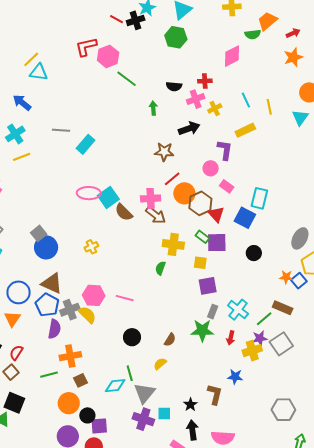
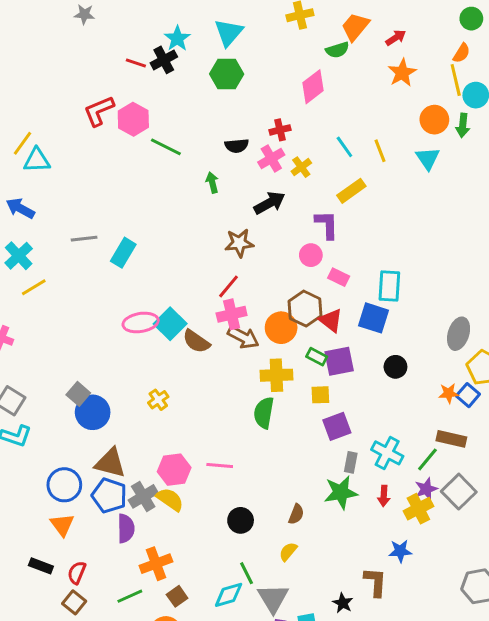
red line: (172, 179) -> (229, 286), moved
orange circle: (184, 193) -> (281, 328), moved
green semicircle: (160, 268) -> (264, 413), size x1.5

